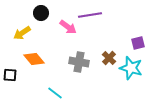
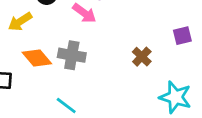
gray cross: (79, 62) -> (72, 55), moved
cyan star: (131, 68) -> (175, 97), moved

